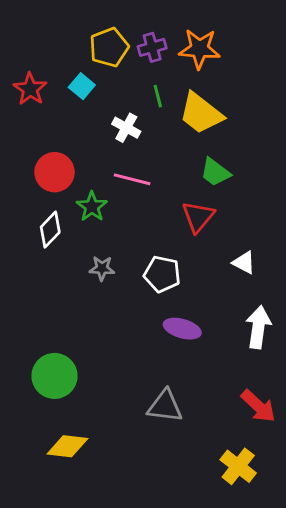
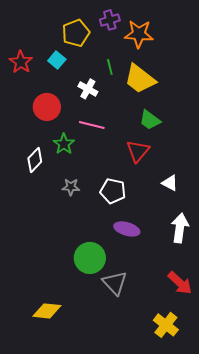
purple cross: (152, 47) -> (110, 20), moved
red circle: (55, 172) -> (47, 107), moved
green circle: (55, 376) -> (90, 258), moved
gray triangle: (165, 406) -> (115, 283), turned 40

